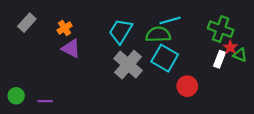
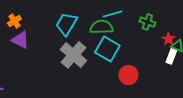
green cross: (221, 29) -> (147, 22), moved, size x0.7
white rectangle: (220, 59) -> (171, 56), moved

